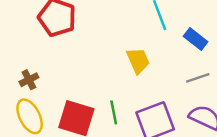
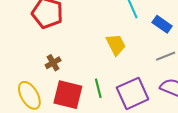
brown cross: (29, 80) -> (53, 63), moved

